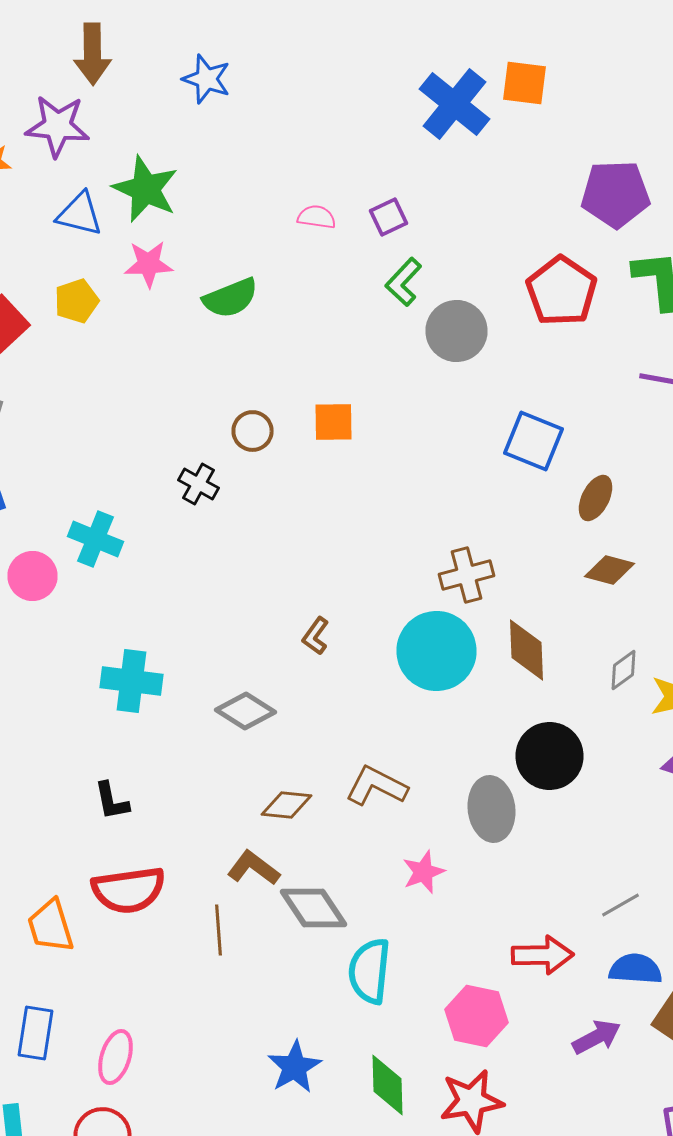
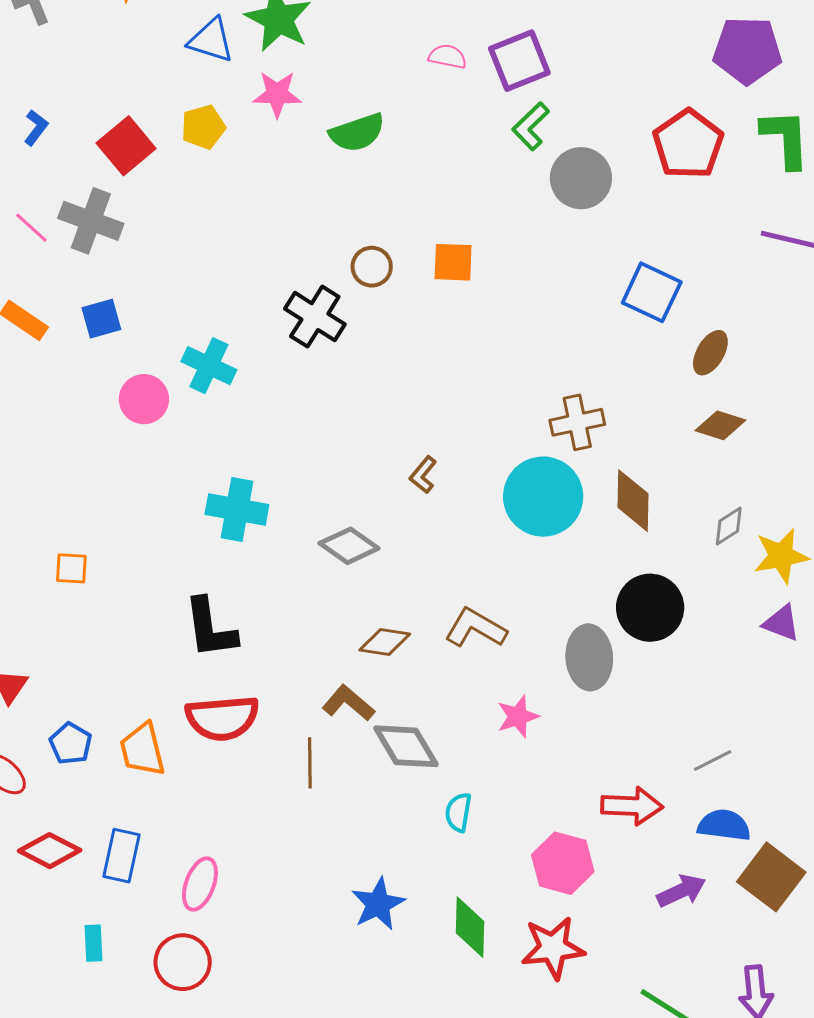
purple square: (388, 217) -> (519, 61), size x1.6
black cross: (198, 484) -> (315, 317), size x1.5
black L-shape: (112, 801) -> (210, 628), size x1.6
cyan semicircle: (370, 971) -> (458, 812), size x0.6

